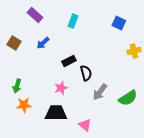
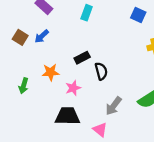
blue arrow: (43, 43) -> (42, 36), moved
gray arrow: (100, 92) -> (114, 106), moved
orange star: (24, 105) -> (51, 72), moved

